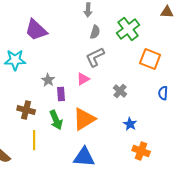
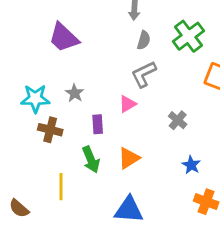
cyan star: (15, 60) -> (35, 99), moved
gray star: (48, 80) -> (75, 93), moved
brown cross: (26, 110) -> (50, 130), moved
orange triangle: (84, 119) -> (129, 158), size x0.7

